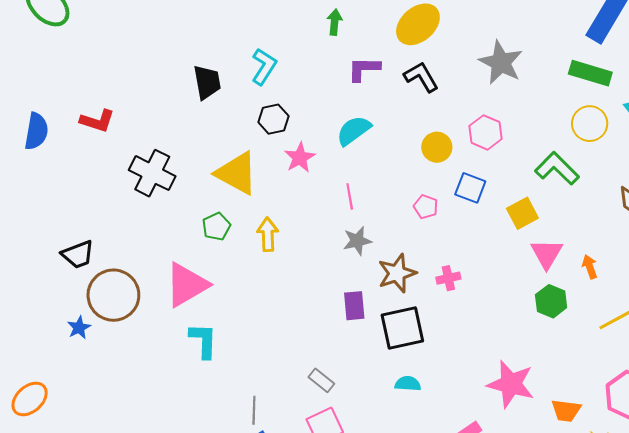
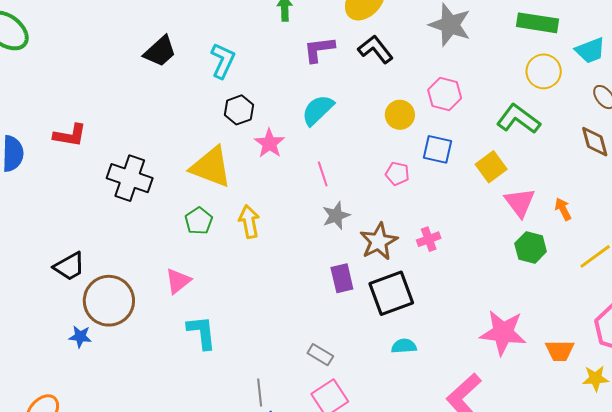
black trapezoid: (207, 82) -> (160, 51), moved, turned 66
pink triangle: (187, 285) -> (178, 281), size x0.6
blue star: (79, 328) -> (80, 337), turned -30

